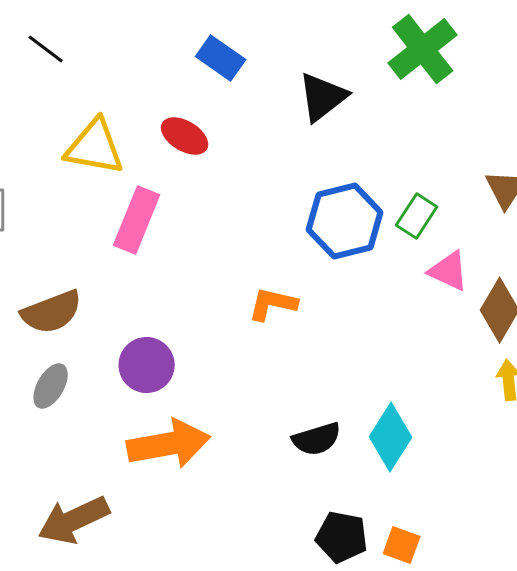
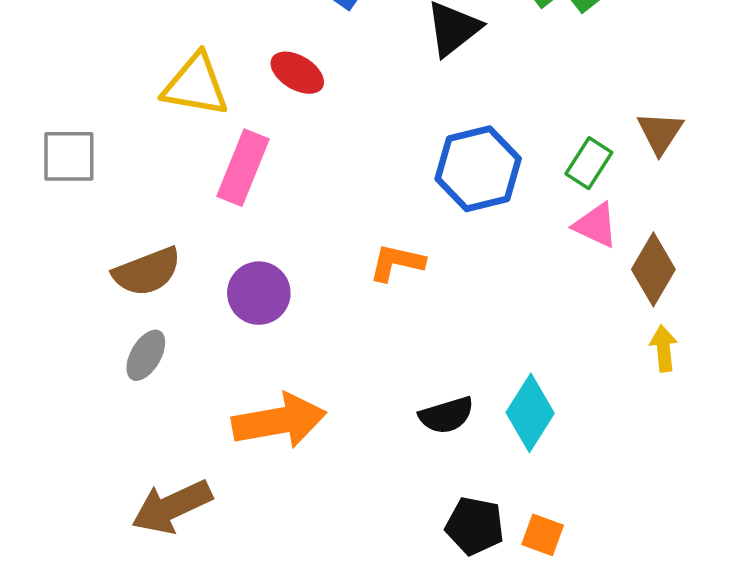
green rectangle: (417, 216) -> (589, 163), moved
purple circle: (147, 365) -> (259, 293), moved

